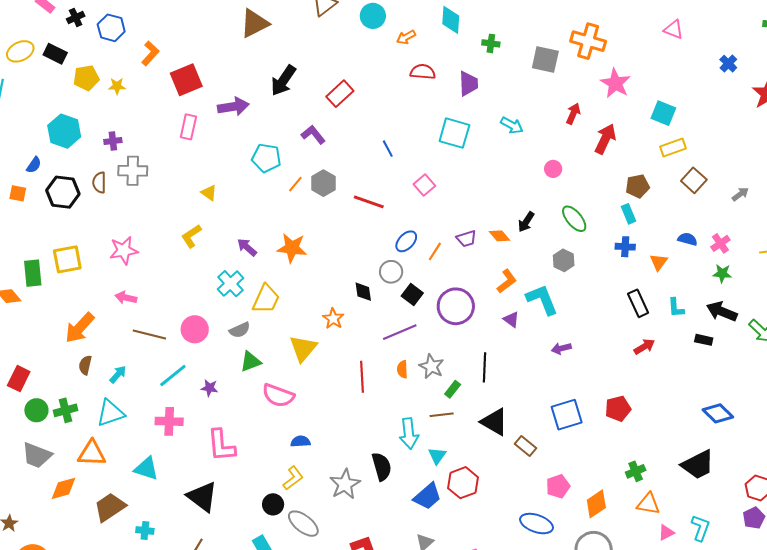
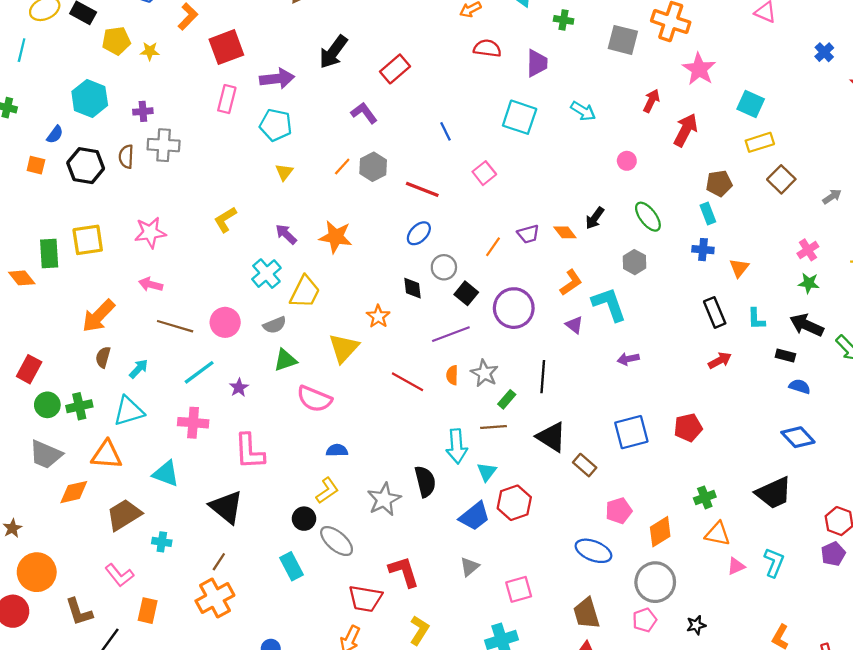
cyan pentagon: (266, 158) -> (276, 125), moved
yellow triangle: (209, 193) -> (284, 172), moved, turned 30
blue semicircle: (688, 239) -> (800, 386), moved
blue ellipse: (406, 241) -> (419, 233), moved
red line: (362, 377) -> (407, 382), turned -60
purple star: (209, 388) -> (239, 388), turned 30

